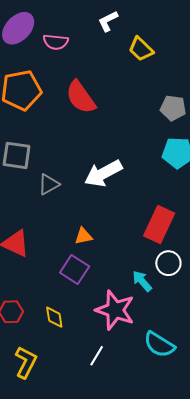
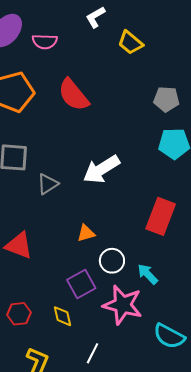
white circle: (168, 263) -> (112, 261), moved
purple square: (75, 269) -> (81, 284), moved, turned 32
white line: (97, 356) -> (93, 353), moved

